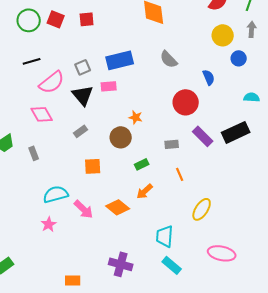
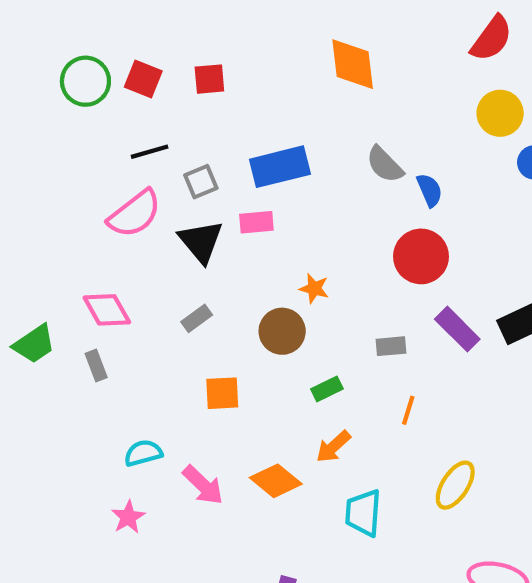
black line: (32, 61) -> (150, 152), moved
blue semicircle: (209, 77) -> (430, 190), moved
pink diamond: (42, 114) -> (107, 310), moved
orange line: (180, 174) -> (408, 410), turned 40
cyan semicircle: (56, 194) -> (143, 453), size x0.7
cyan trapezoid: (165, 236) -> (363, 513), moved

